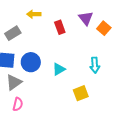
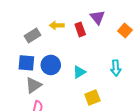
yellow arrow: (34, 14) -> (57, 25), moved
purple triangle: (86, 18) -> (97, 17), moved
yellow square: (81, 93) -> (92, 97), moved

